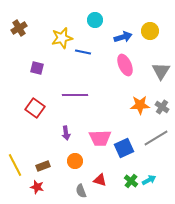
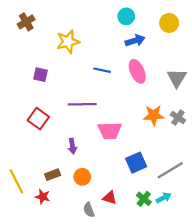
cyan circle: (95, 20) -> (126, 16), moved
brown cross: (19, 28) -> (26, 22), moved
yellow circle: (150, 31) -> (169, 23), moved
blue line: (83, 52) -> (102, 70), moved
pink trapezoid: (100, 138) -> (110, 131), moved
gray line: (156, 138) -> (170, 170), moved
brown rectangle: (43, 166) -> (53, 175), moved
red star: (37, 187) -> (43, 197), moved

